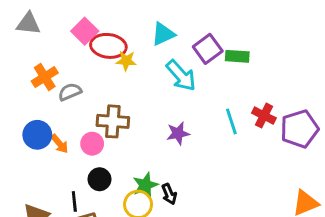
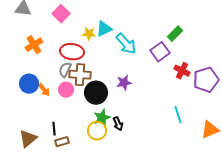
cyan triangle: (163, 34) -> (104, 29), moved
red ellipse: (108, 46) -> (72, 52), moved
purple square: (208, 49) -> (160, 52), moved
green rectangle: (237, 56) -> (175, 34), moved, turned -49
gray semicircle: (70, 92) -> (65, 70), moved, turned -42
cyan line: (231, 121) -> (178, 115), moved
black circle: (100, 179) -> (96, 93), moved, size x1.5

